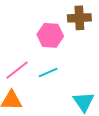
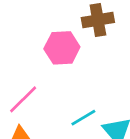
cyan line: (48, 73) -> (83, 118), moved

